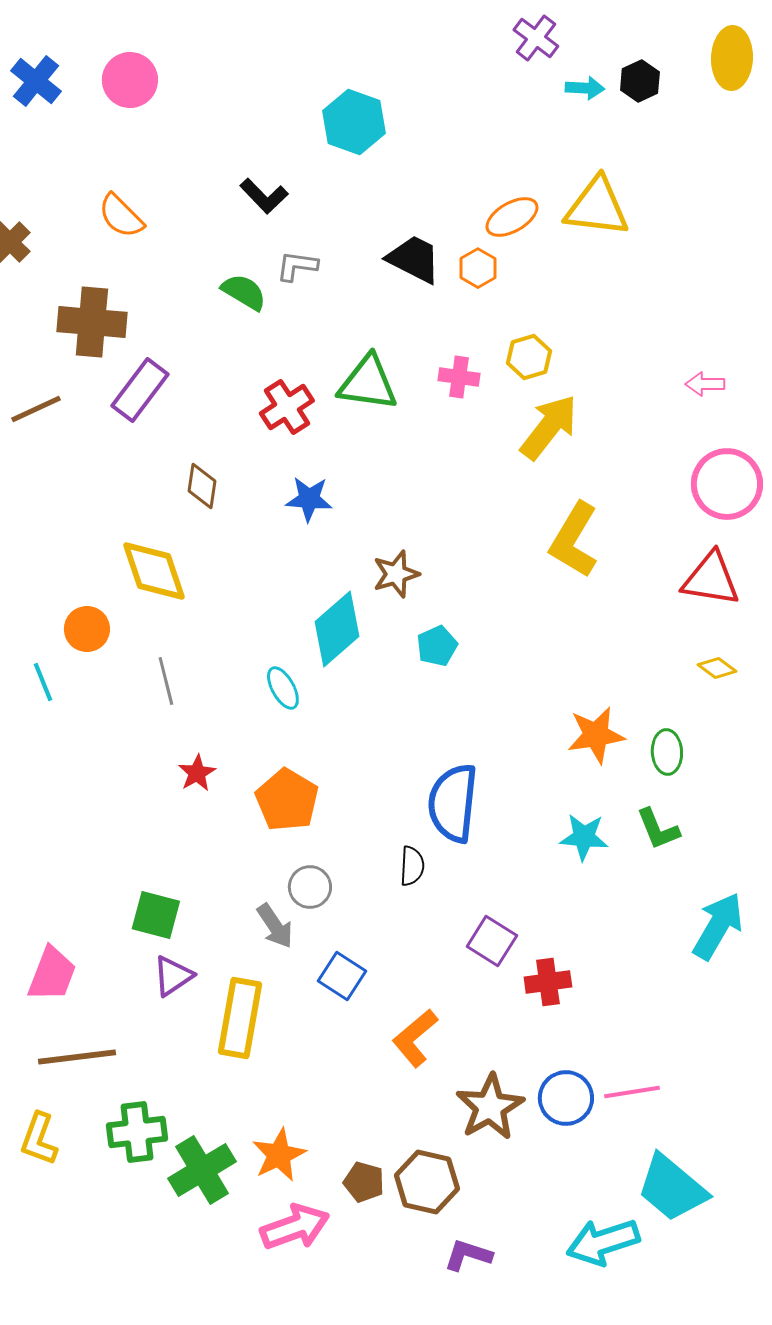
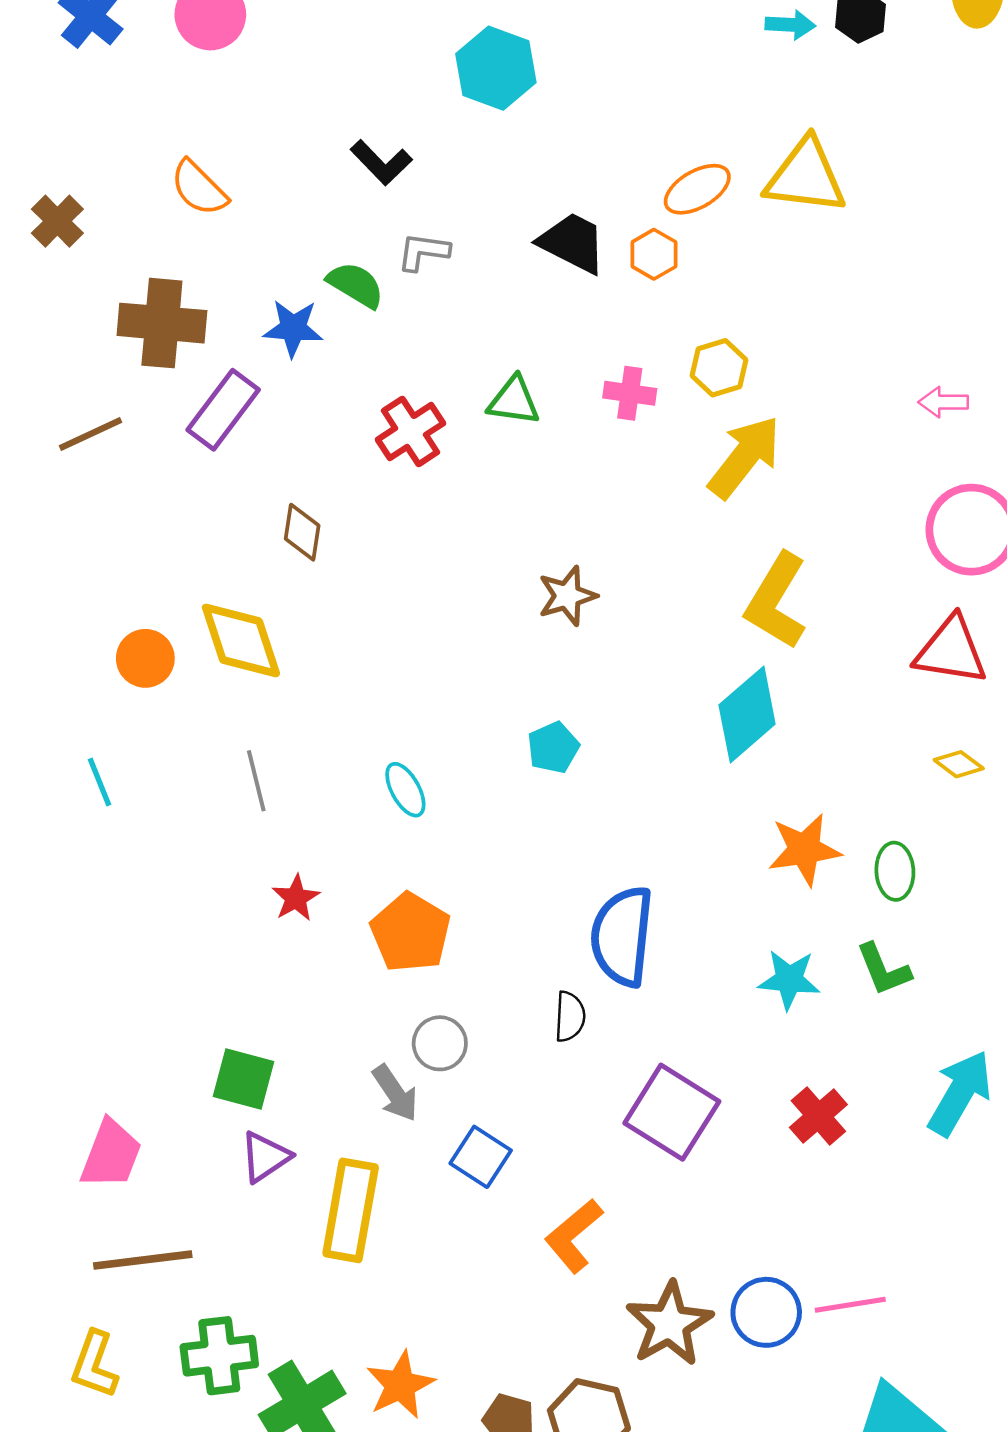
green triangle: (368, 383) -> (514, 401), size x0.7
blue star: (309, 499) -> (293, 328), moved
brown star: (396, 574) -> (567, 596), moved
orange circle: (87, 629) -> (145, 658), moved
cyan diamond: (337, 629) -> (747, 714), moved
cyan pentagon: (437, 646) -> (553, 748), moved
purple square: (492, 941) -> (672, 1112), size x1.5
red cross: (548, 982) -> (818, 1116), moved, turned -33

